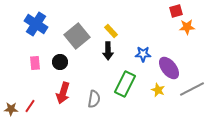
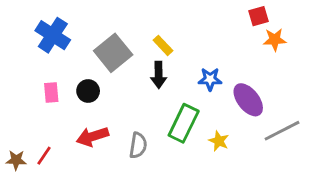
yellow star: (158, 90) -> (219, 141), moved
red arrow: (63, 93) -> (92, 137), turned 55

